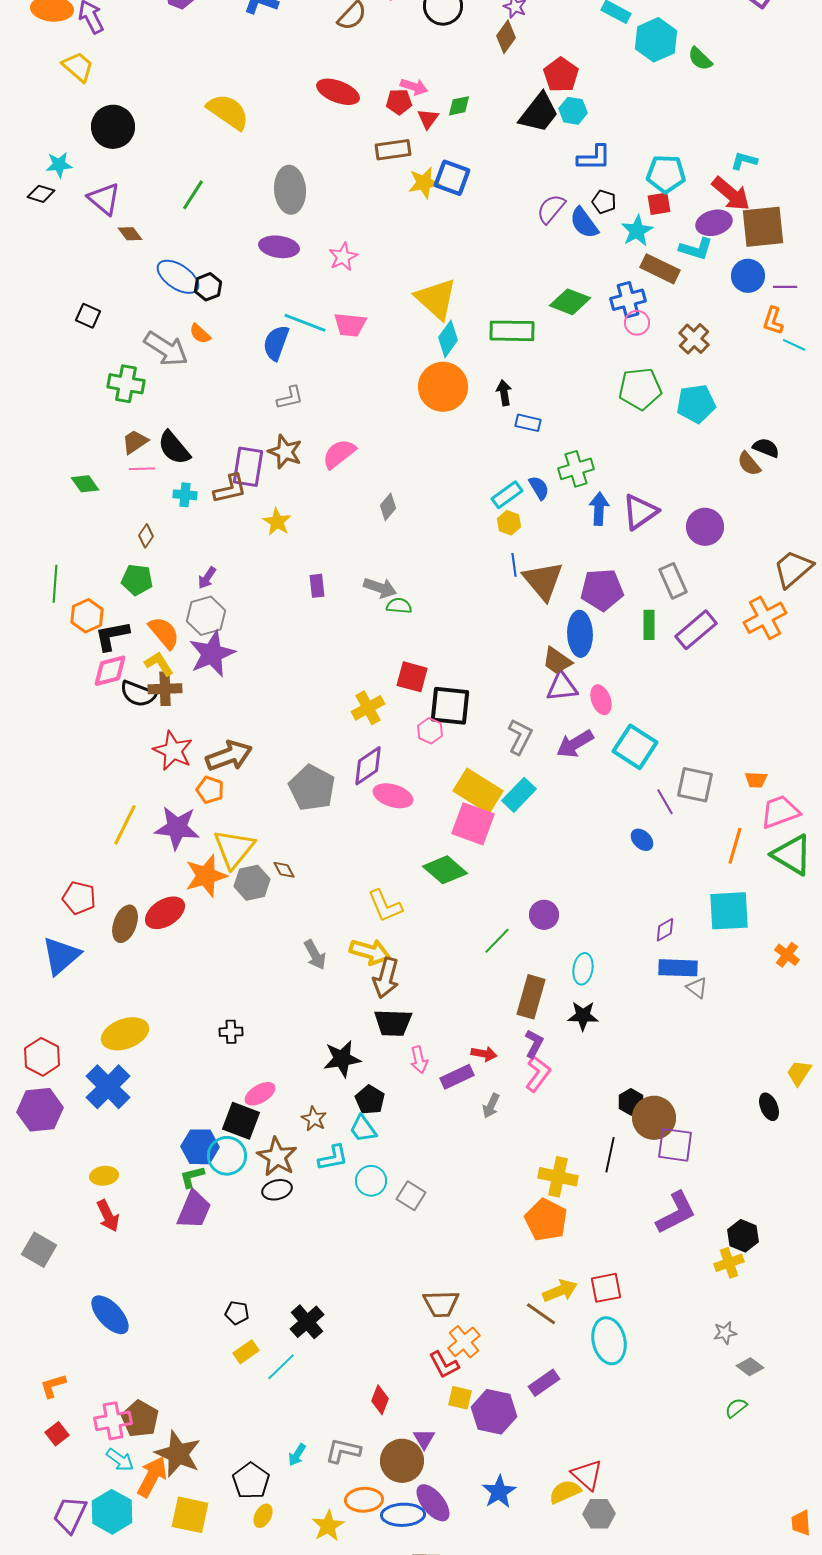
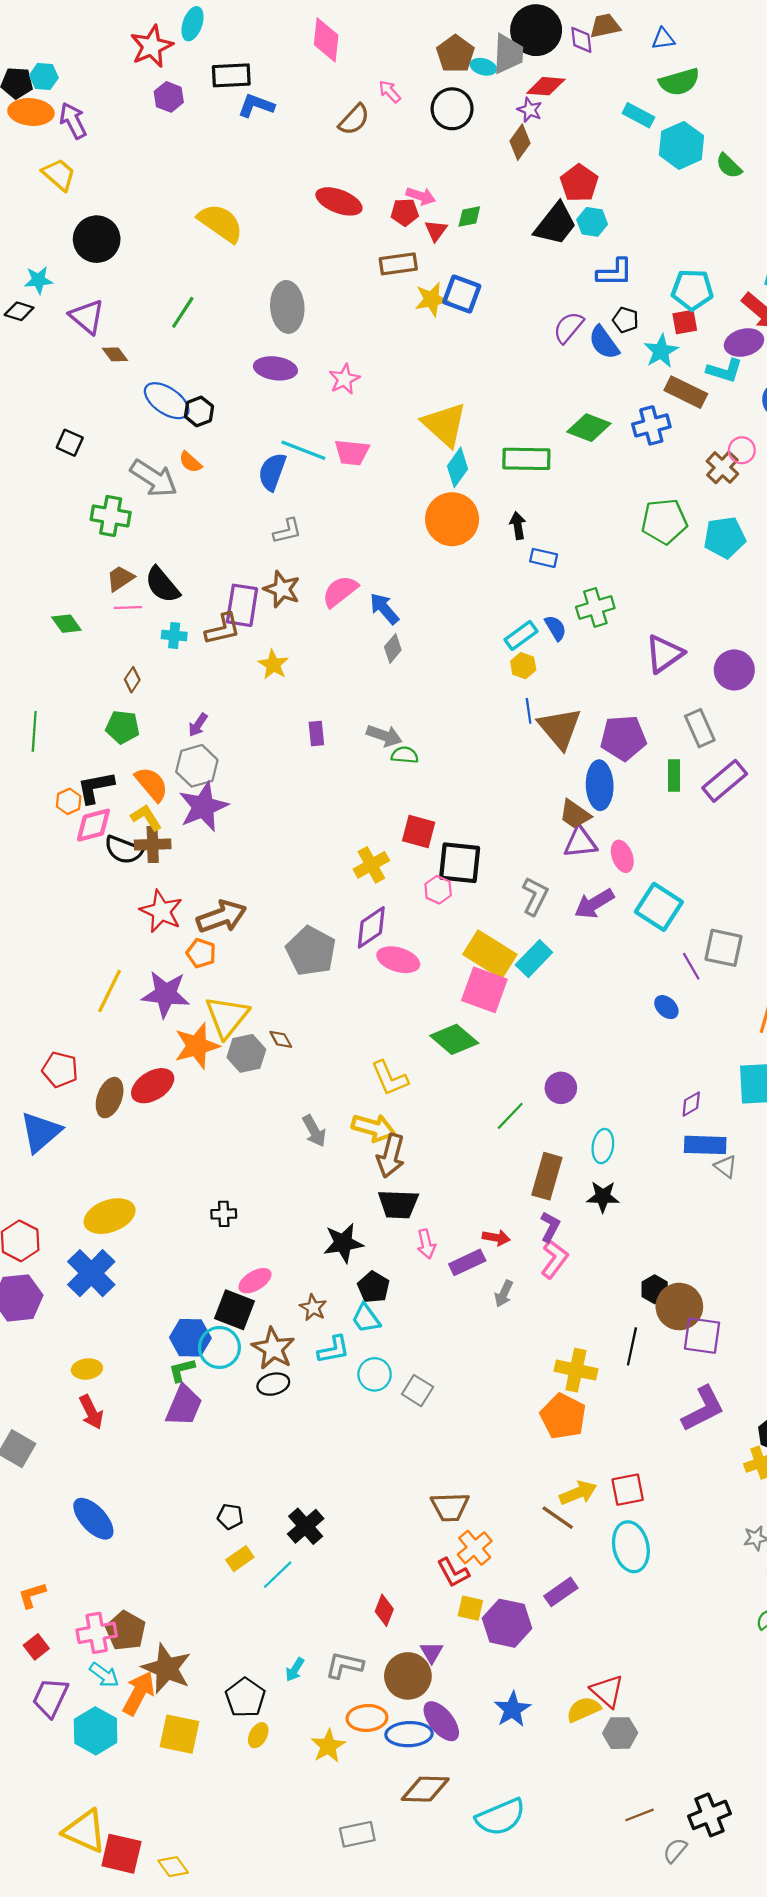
pink circle: (637, 323) -> (742, 450), moved
blue arrow: (599, 509) -> (384, 609), moved, turned -44
orange hexagon: (87, 616) -> (69, 801), moved, size x0.7
purple trapezoid: (70, 1515) -> (50, 1698), moved

